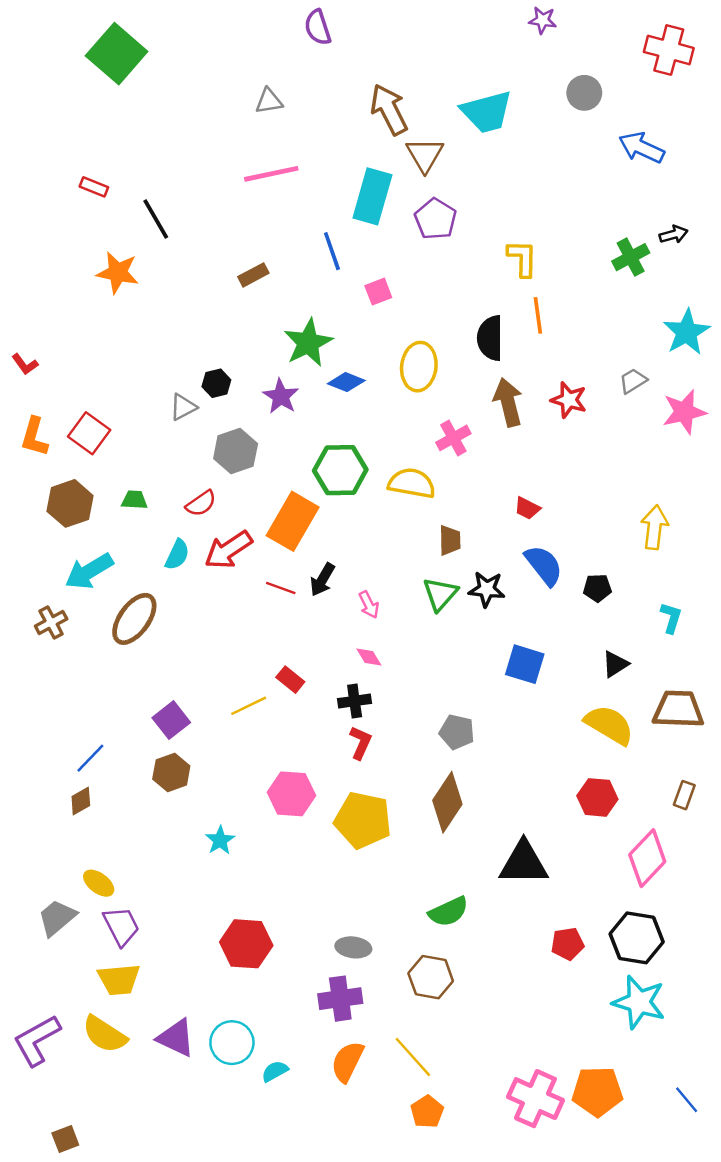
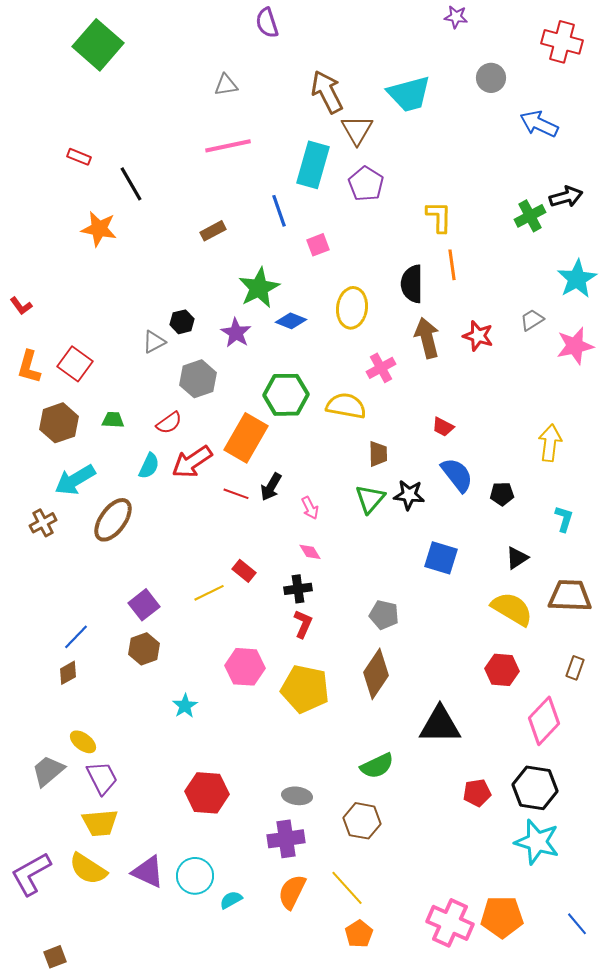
black arrow: (674, 234) -> (566, 197), size x1.4

